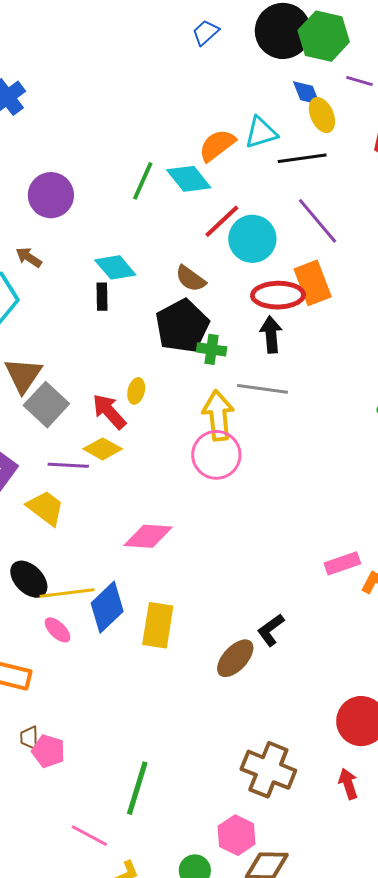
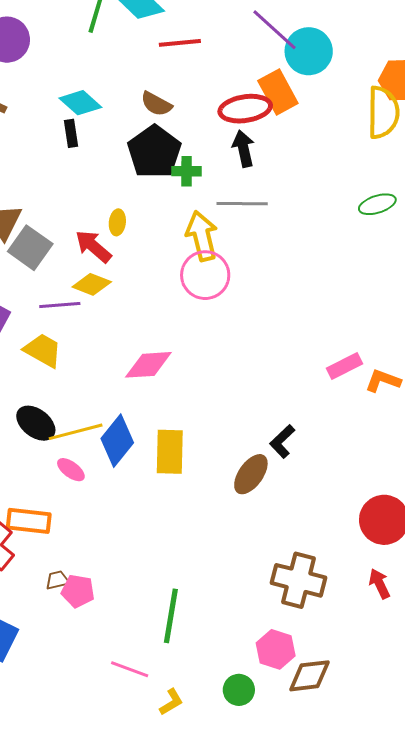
red line: (222, 221) -> (180, 43), turned 45
cyan circle: (252, 239) -> (309, 51), moved
brown trapezoid: (29, 738) -> (57, 580), turned 85

